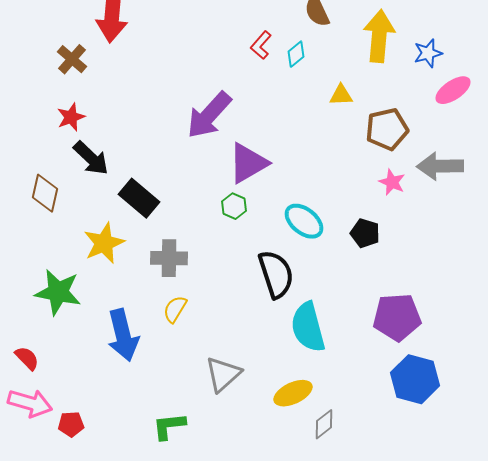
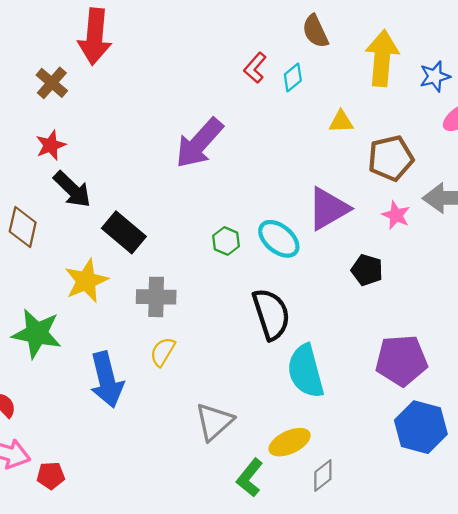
purple triangle: (248, 163) -> (328, 209), moved
cyan ellipse: (304, 221) -> (279, 239), moved
green L-shape: (169, 426) -> (250, 478), moved, turned -45

